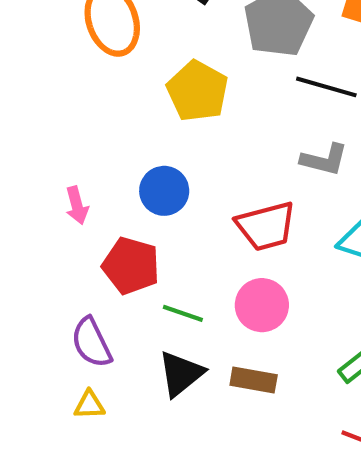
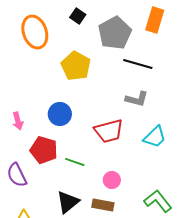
pink circle: (262, 305) -> (112, 180), moved, size x0.7
green line: (183, 313) -> (75, 162), moved
purple semicircle: (91, 343) -> (17, 175), moved

